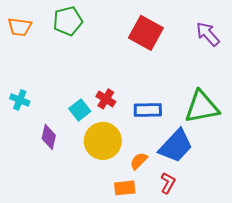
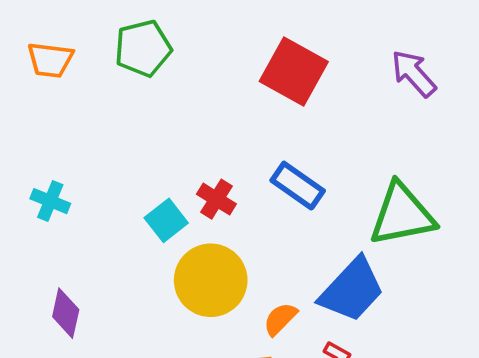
blue rectangle: (148, 110) -> (298, 186), moved, turned 36
purple diamond: (49, 137) -> (66, 313), moved

